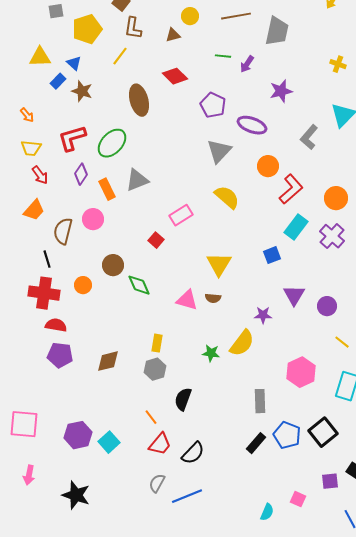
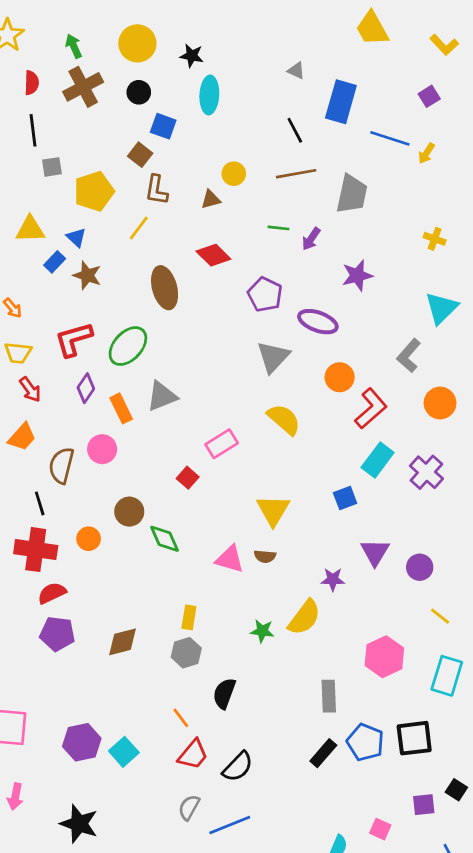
gray L-shape: (309, 137) -> (409, 356), moved
orange circle: (336, 198) -> (440, 403), moved
red semicircle: (56, 325) -> (52, 593), turned -35
black square: (323, 432) -> (414, 738), turned 32

